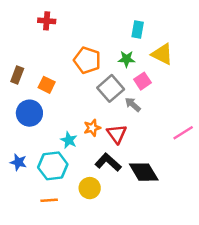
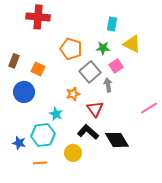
red cross: (47, 21) -> (38, 17), size x1.6
gray arrow: (133, 104) -> (108, 85), turned 40
orange star: (92, 128) -> (73, 94), moved
blue star: (18, 162) -> (19, 143), moved

